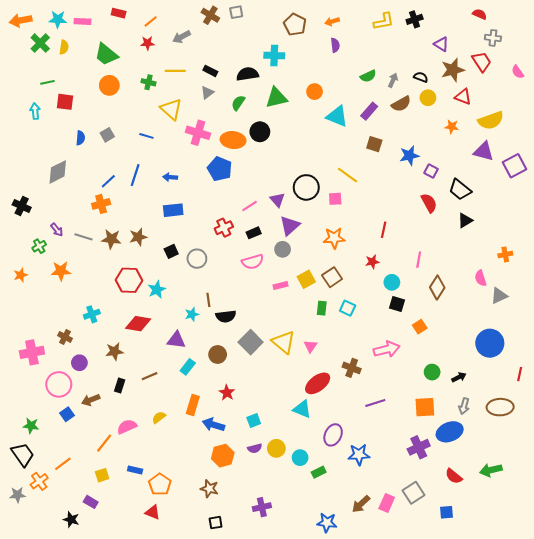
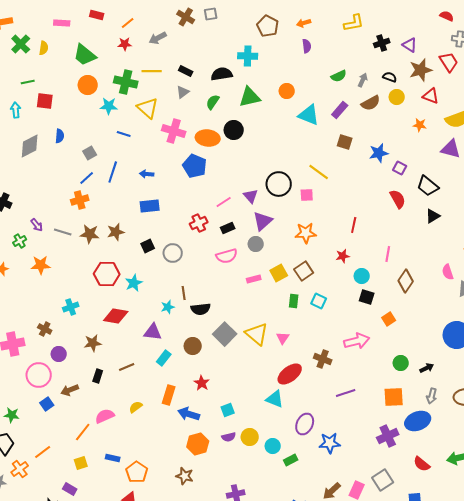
cyan star: (58, 19) -> (109, 106), moved
black cross: (415, 19) -> (382, 43), moved
green cross: (148, 82) -> (126, 82), size x1.6
gray square: (107, 135) -> (90, 153), moved
gray diamond: (58, 172) -> (30, 146), moved

